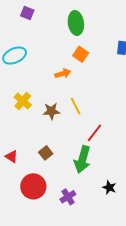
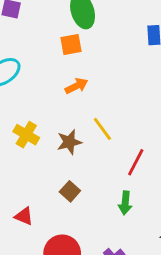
orange square: (81, 54) -> (71, 45), moved, turned -35
brown square: (46, 153) -> (70, 191), moved
green arrow: (82, 159) -> (125, 203), size x0.6

